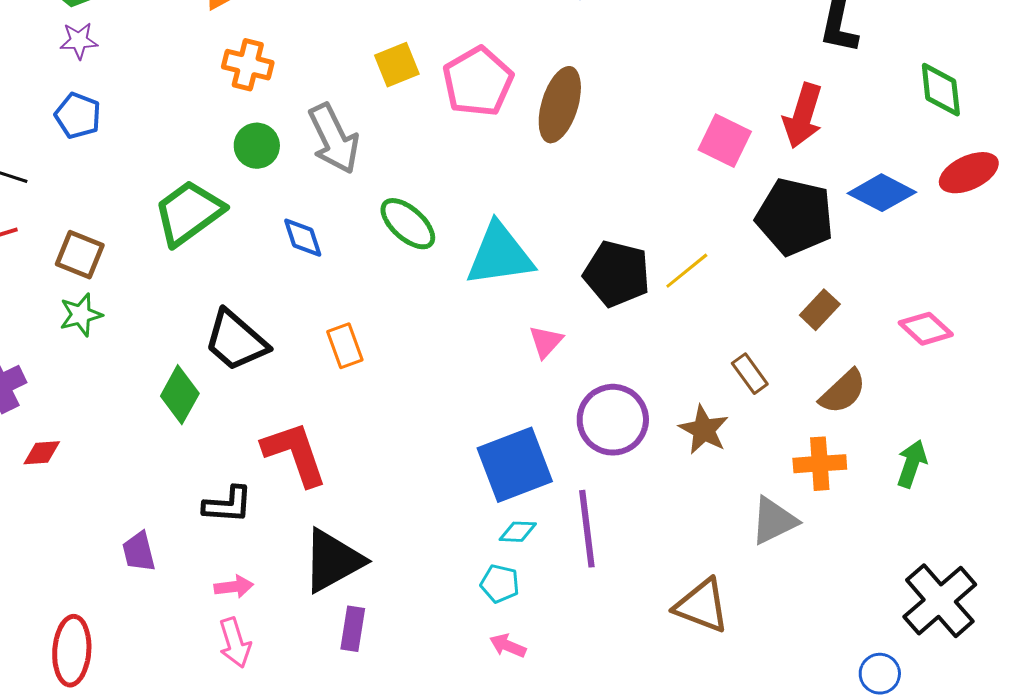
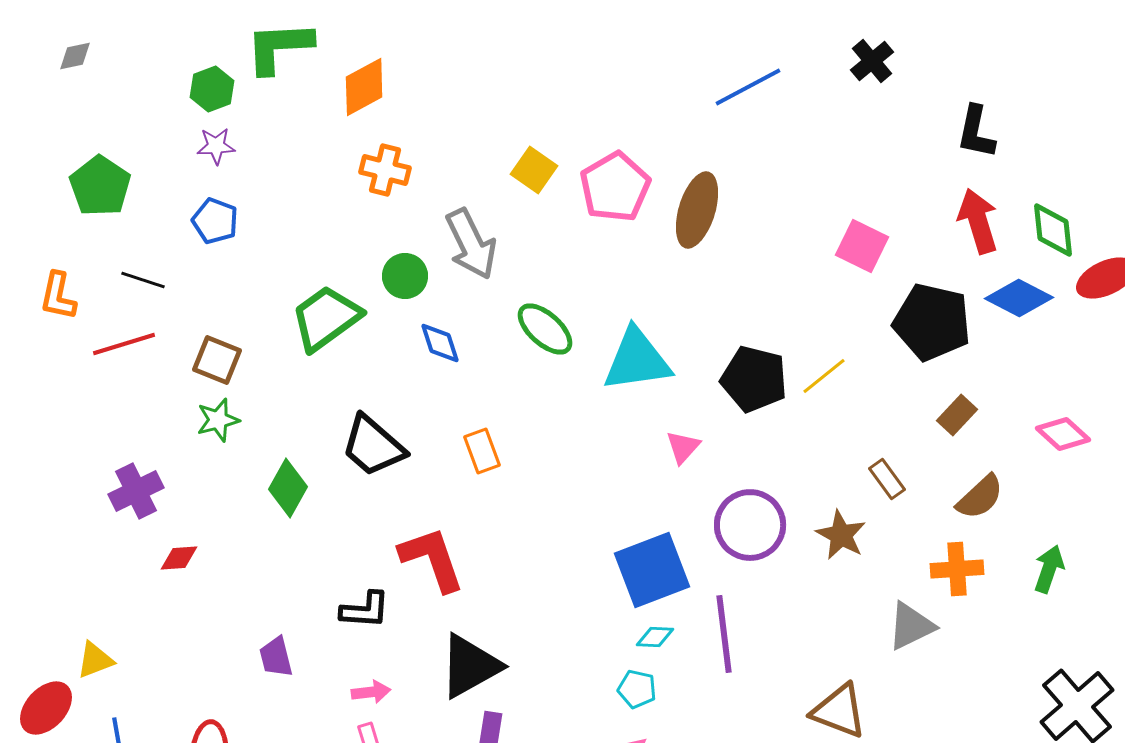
yellow square: (397, 65) -> (534, 170), turned -33
green diamond: (941, 90) -> (1053, 230), moved
red arrow: (803, 116) -> (978, 221), moved, turned 146
green circle: (257, 146) -> (405, 276), moved
green diamond: (180, 395) -> (288, 488), moved

